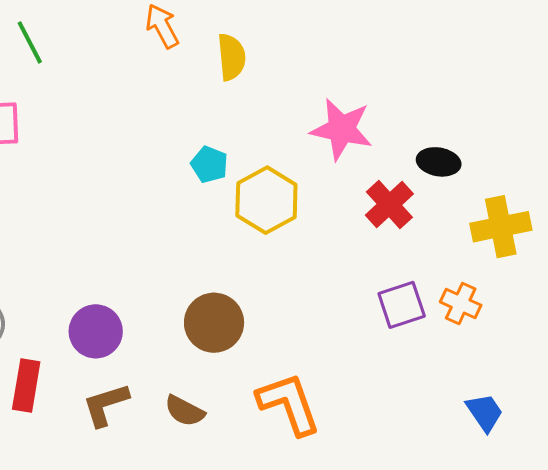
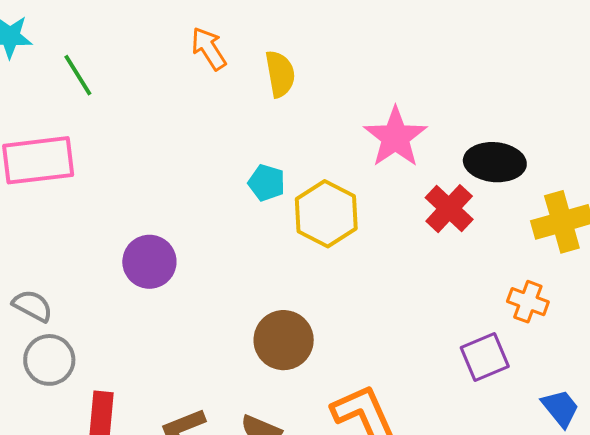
pink star: (341, 129) -> (395, 137), turned 30
black ellipse: (439, 162) -> (495, 162), size x1.4
purple square: (402, 305) -> (485, 357), moved
purple circle: (96, 331) -> (149, 262), moved

